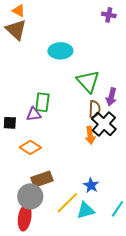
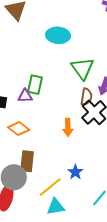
orange arrow: (90, 135) -> (68, 127), moved
brown rectangle: (42, 179) -> (27, 161), turned -70
cyan triangle: (86, 210) -> (56, 207), moved

